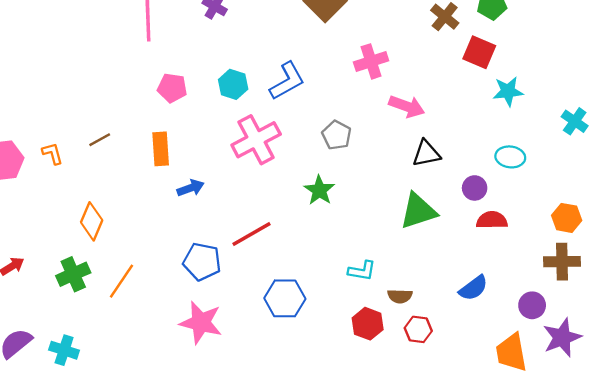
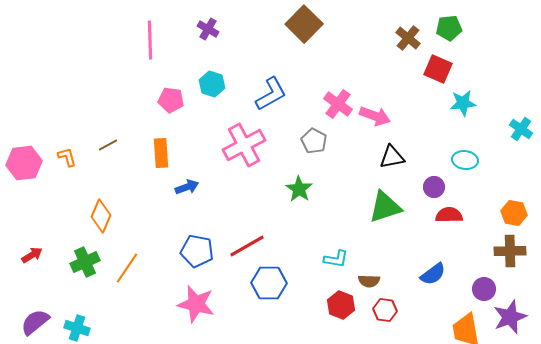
pink cross: (371, 61) -> (338, 104), moved, turned -36
cyan hexagon: (233, 84) -> (212, 84), moved
red line: (251, 234) -> (247, 246), moved

